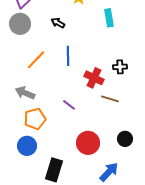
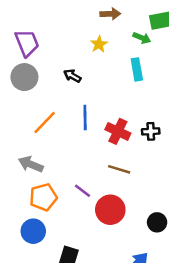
red cross: (94, 78) -> (118, 131), moved
brown line: (110, 99) -> (119, 169), moved
purple line: (69, 105) -> (83, 191), moved
red circle: (88, 143) -> (110, 210), moved

